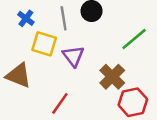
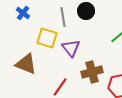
blue cross: (26, 18) -> (23, 13), moved
brown cross: (112, 77) -> (92, 72), moved, turned 30

